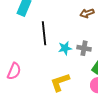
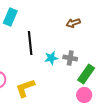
yellow L-shape: (60, 82) -> (25, 88), moved

